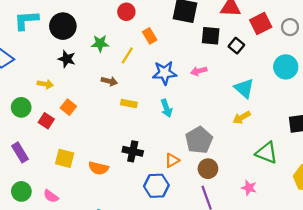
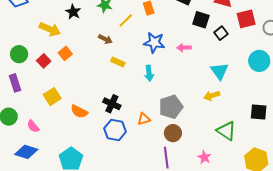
yellow arrow: (45, 84) -> (50, 29), size x1.5
green circle: (21, 107) -> (19, 54), moved
yellow square: (65, 158) -> (52, 97), turned 30
blue hexagon: (156, 186) -> (115, 130), moved

